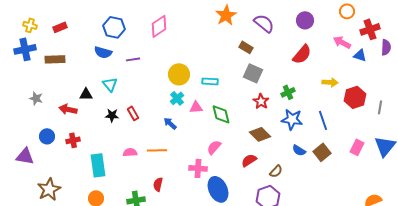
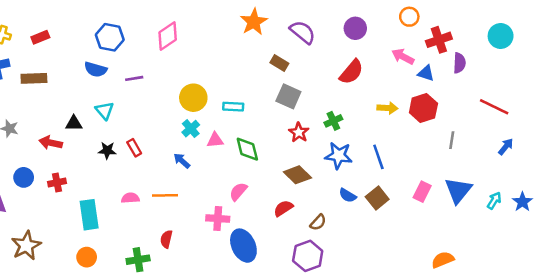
red hexagon: (355, 97) -> (423, 108), moved

